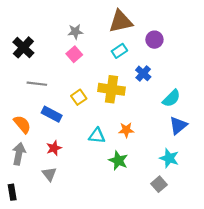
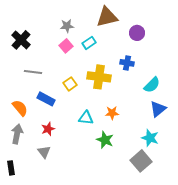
cyan rectangle: (119, 51) -> (89, 43), moved
blue cross: (143, 73) -> (127, 63), turned -32
gray square: (159, 184) -> (141, 161), size x1.5

